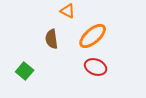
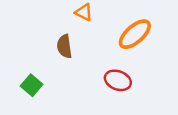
orange ellipse: (93, 36) -> (135, 34), moved

